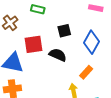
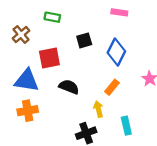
black semicircle: (58, 55) -> (69, 87), moved

